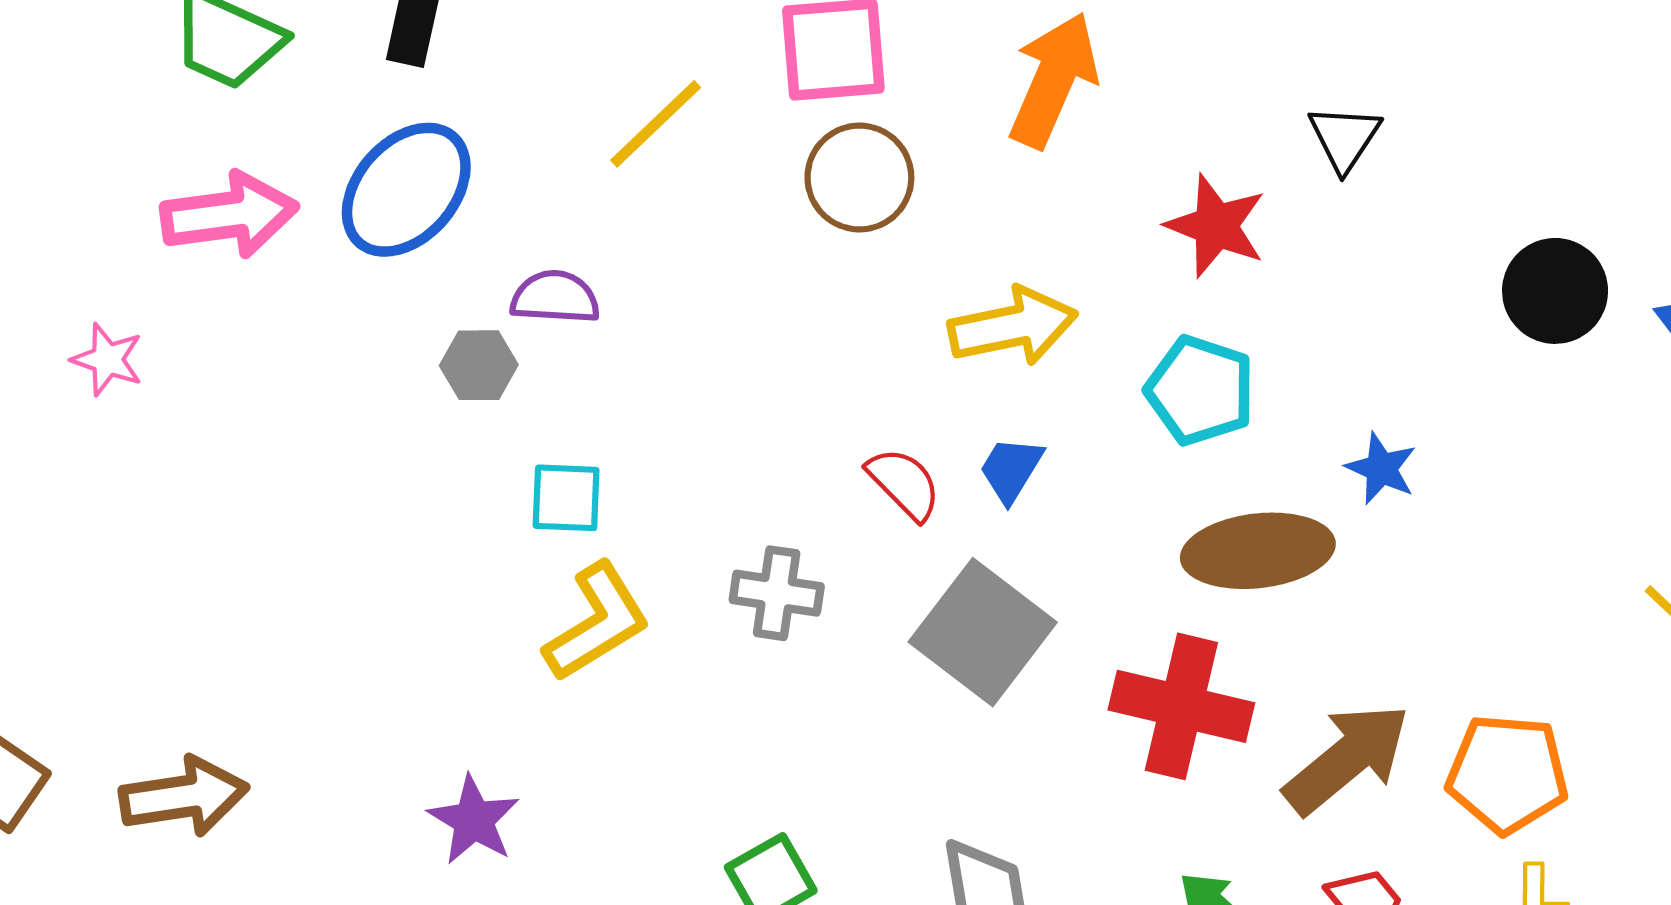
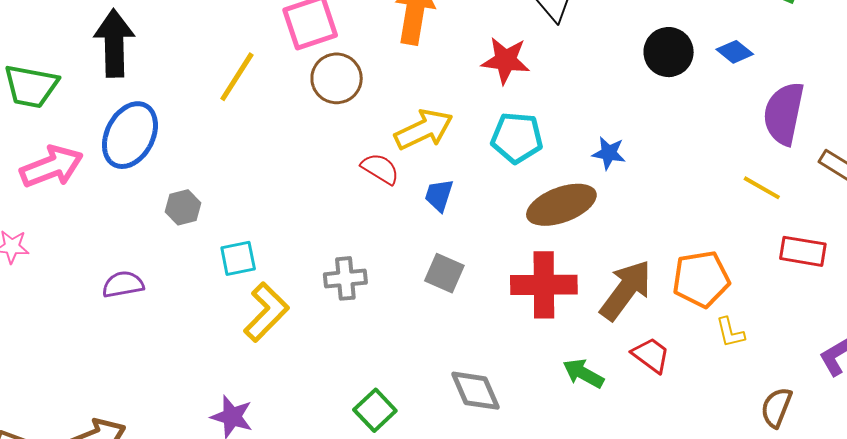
purple semicircle: (555, 297) -> (123, 284), moved
red semicircle: (904, 484) -> (380, 169), moved
gray square: (983, 632) -> (444, 273), size x0.6

